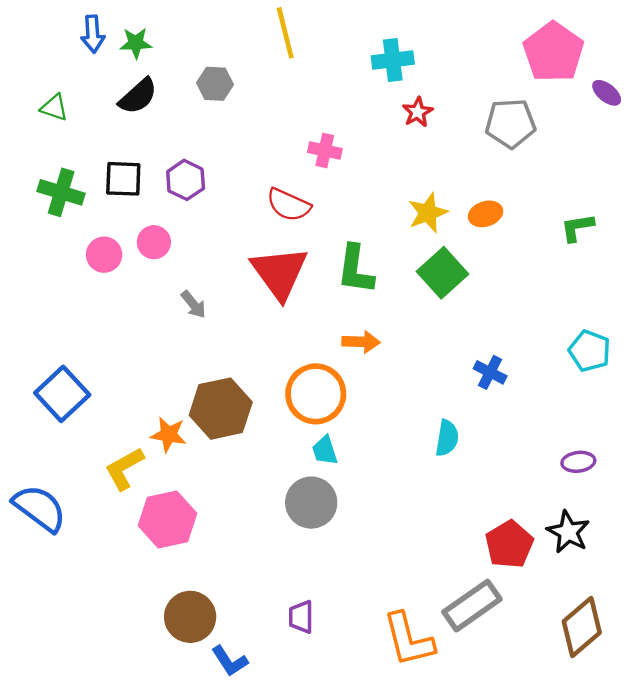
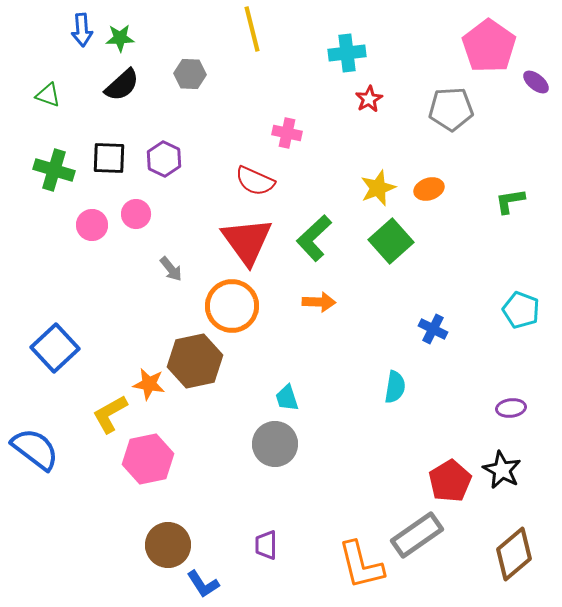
green L-shape: (355, 269) -> (314, 238), turned 39
orange circle: (316, 394) -> (232, 306), moved

